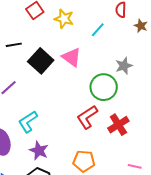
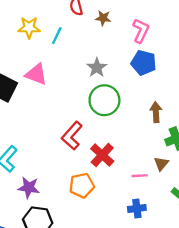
yellow star: (64, 19) -> (29, 28), moved
green circle: (104, 87) -> (104, 100), moved
red cross: (118, 125) -> (102, 155), moved

